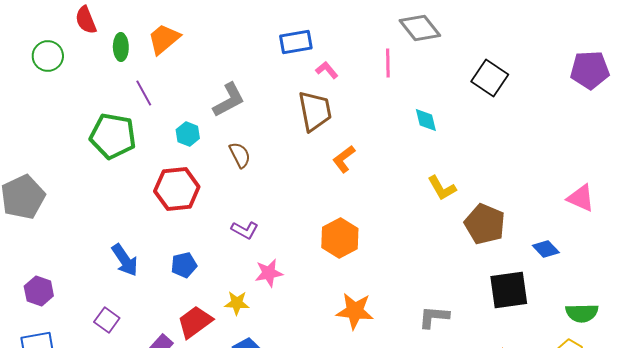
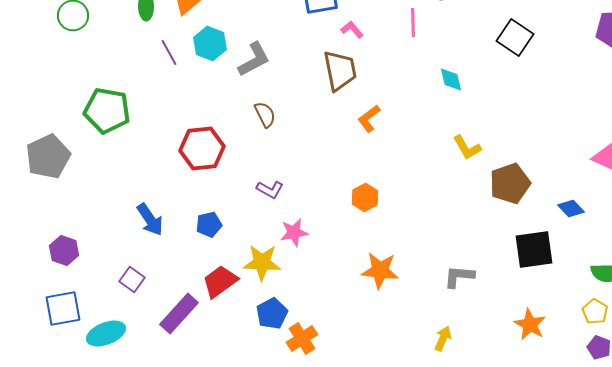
cyan hexagon: (188, 134) -> (210, 44), moved, size x1.4
green pentagon: (113, 136) -> (107, 110), moved
brown pentagon: (485, 224) -> (510, 184), turned 30
orange hexagon: (340, 238) -> (365, 198), size x0.7
yellow star: (237, 303) -> (262, 262), size x1.5

